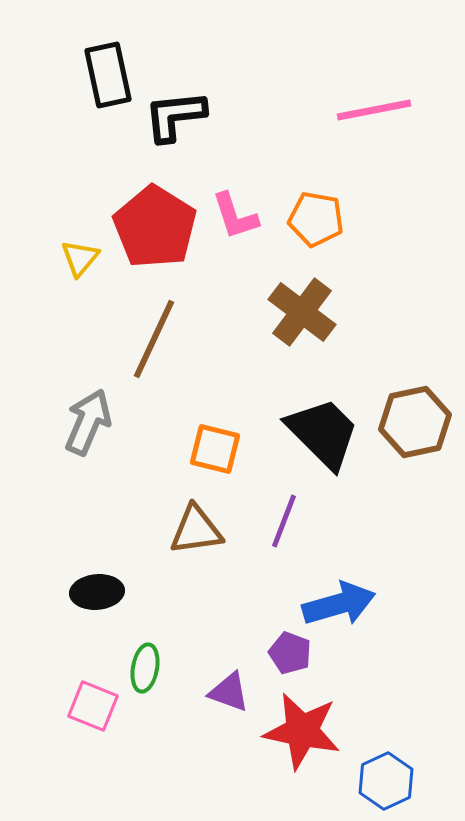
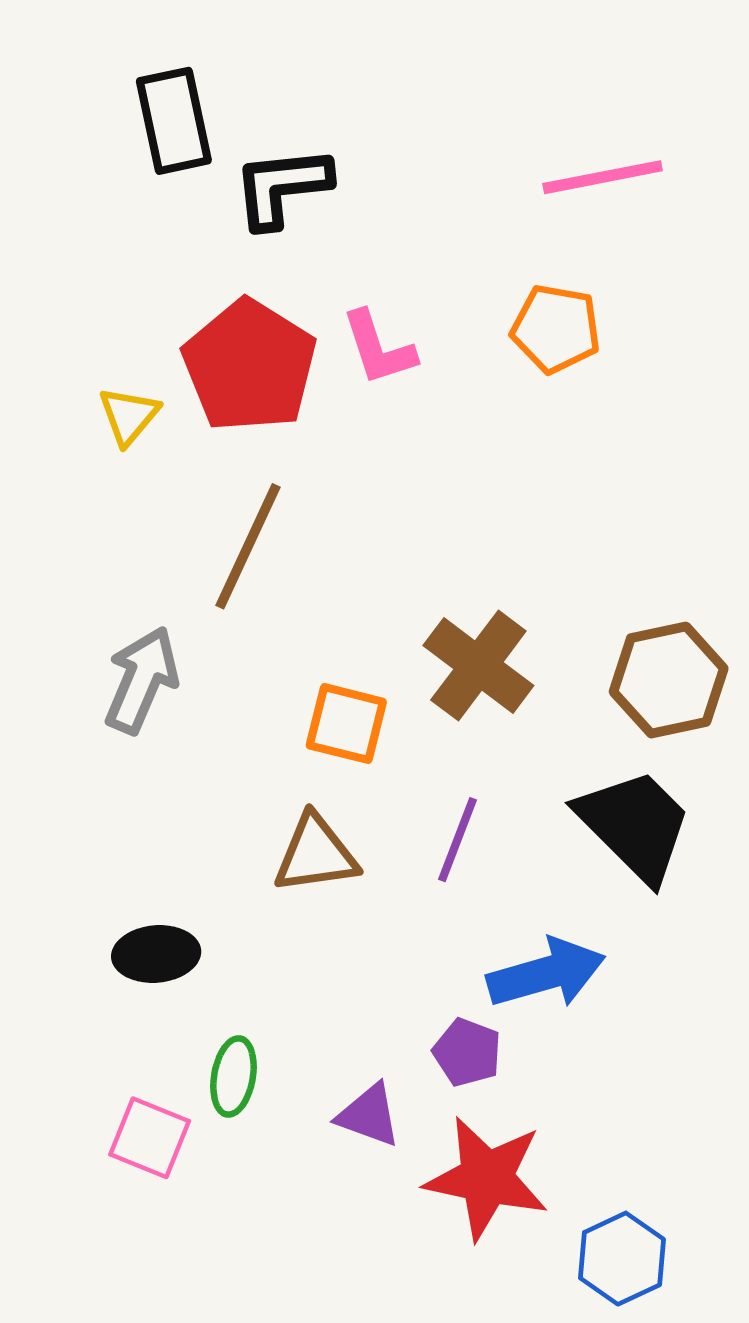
orange pentagon: (316, 219) -> (556, 329), moved
brown cross: (302, 312) -> (478, 666), moved
black trapezoid: (323, 433) -> (635, 825), moved

